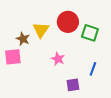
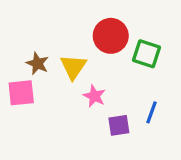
yellow triangle: (41, 30) -> (73, 67), moved
purple square: (73, 85) -> (119, 125), moved

